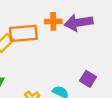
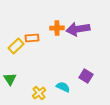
orange rectangle: (23, 33) -> (32, 38), size x0.6

